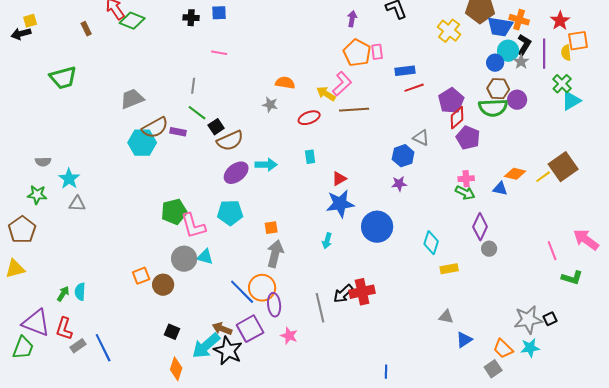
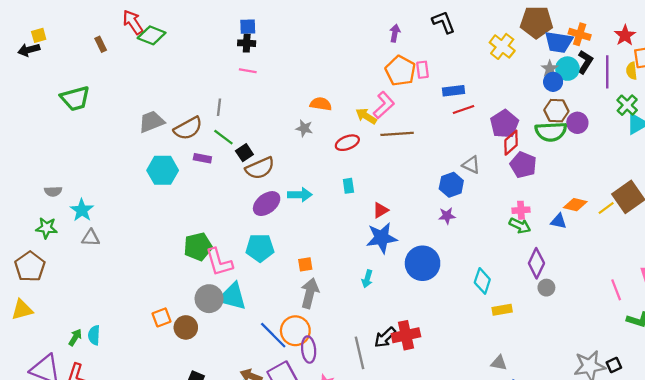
black cross: (191, 18) -> (247, 43), moved
gray star: (521, 62) -> (550, 69), moved
brown semicircle: (155, 128) -> (188, 128), moved
cyan triangle: (205, 257) -> (232, 296), size x1.6

